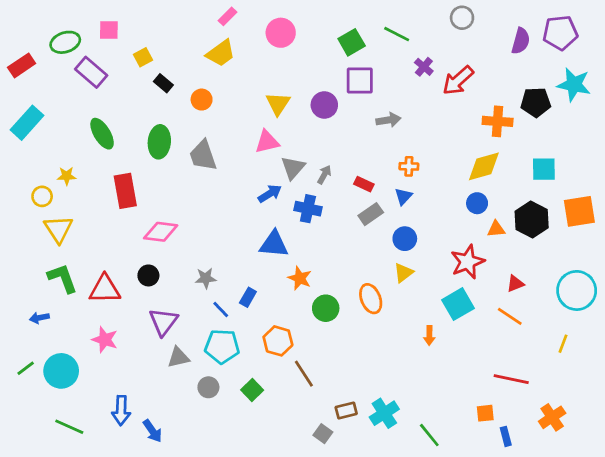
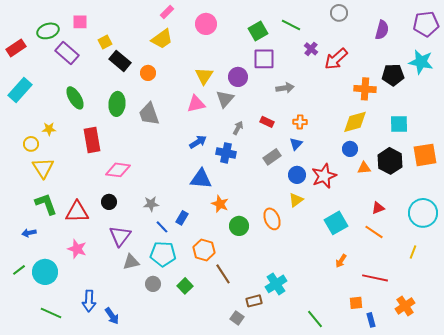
purple pentagon: (560, 33) -> (426, 24), moved
black rectangle: (163, 83) -> (120, 61), size x1.5
gray triangle: (293, 168) -> (225, 99), moved
red rectangle: (364, 184) -> (267, 122), moved
red star: (468, 262) -> (324, 176), moved
orange arrow: (429, 335) -> (341, 261), moved, turned 32
cyan cross: (384, 413) -> (276, 284), moved

